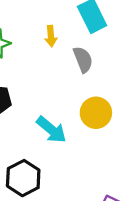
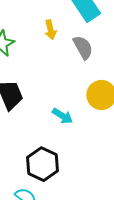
cyan arrow: (51, 130) -> (62, 116), size x0.7

